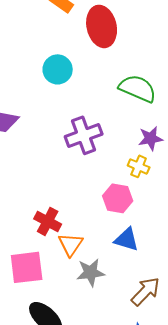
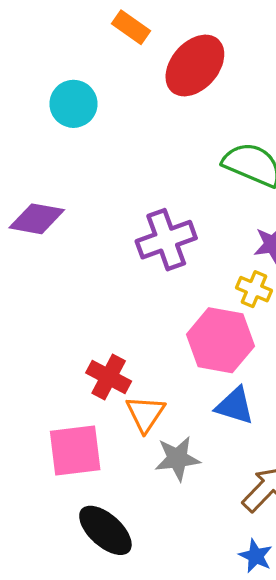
red ellipse: (102, 26) -> (195, 66), turned 54
cyan circle: (58, 69) -> (73, 104), moved
pink hexagon: (118, 198) -> (220, 340), size x1.4

